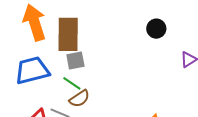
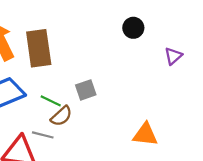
gray square: (75, 60) -> (86, 90), moved

